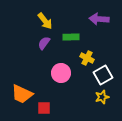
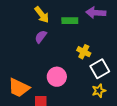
green rectangle: (71, 37) -> (70, 21), moved
pink circle: (61, 73) -> (57, 77), moved

